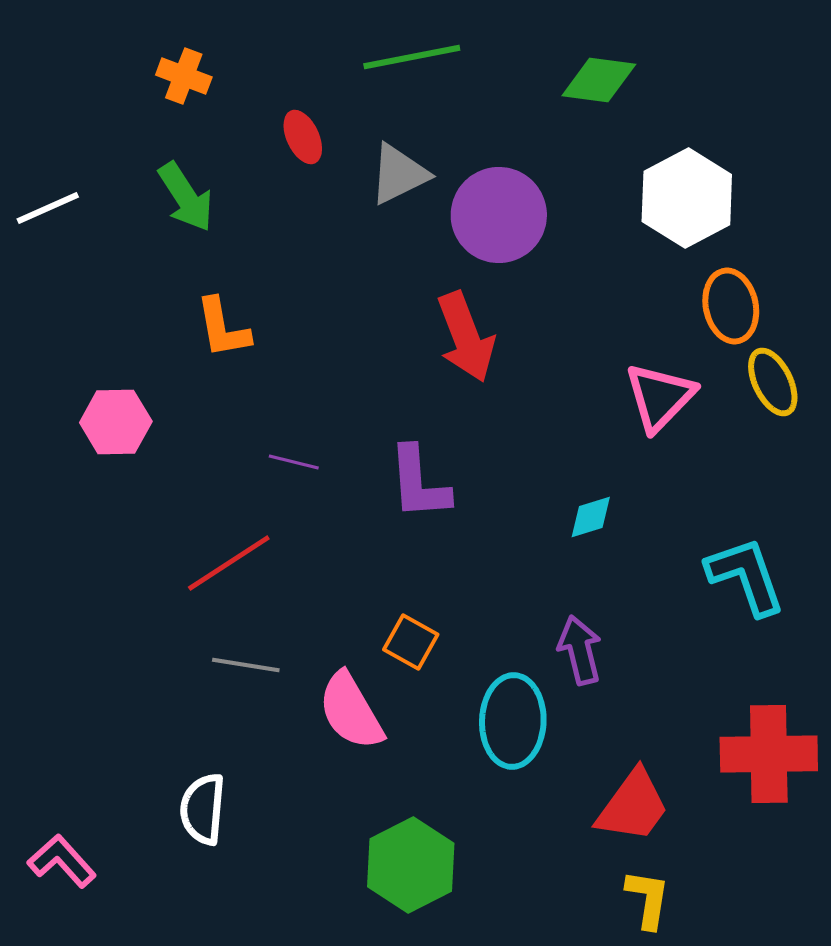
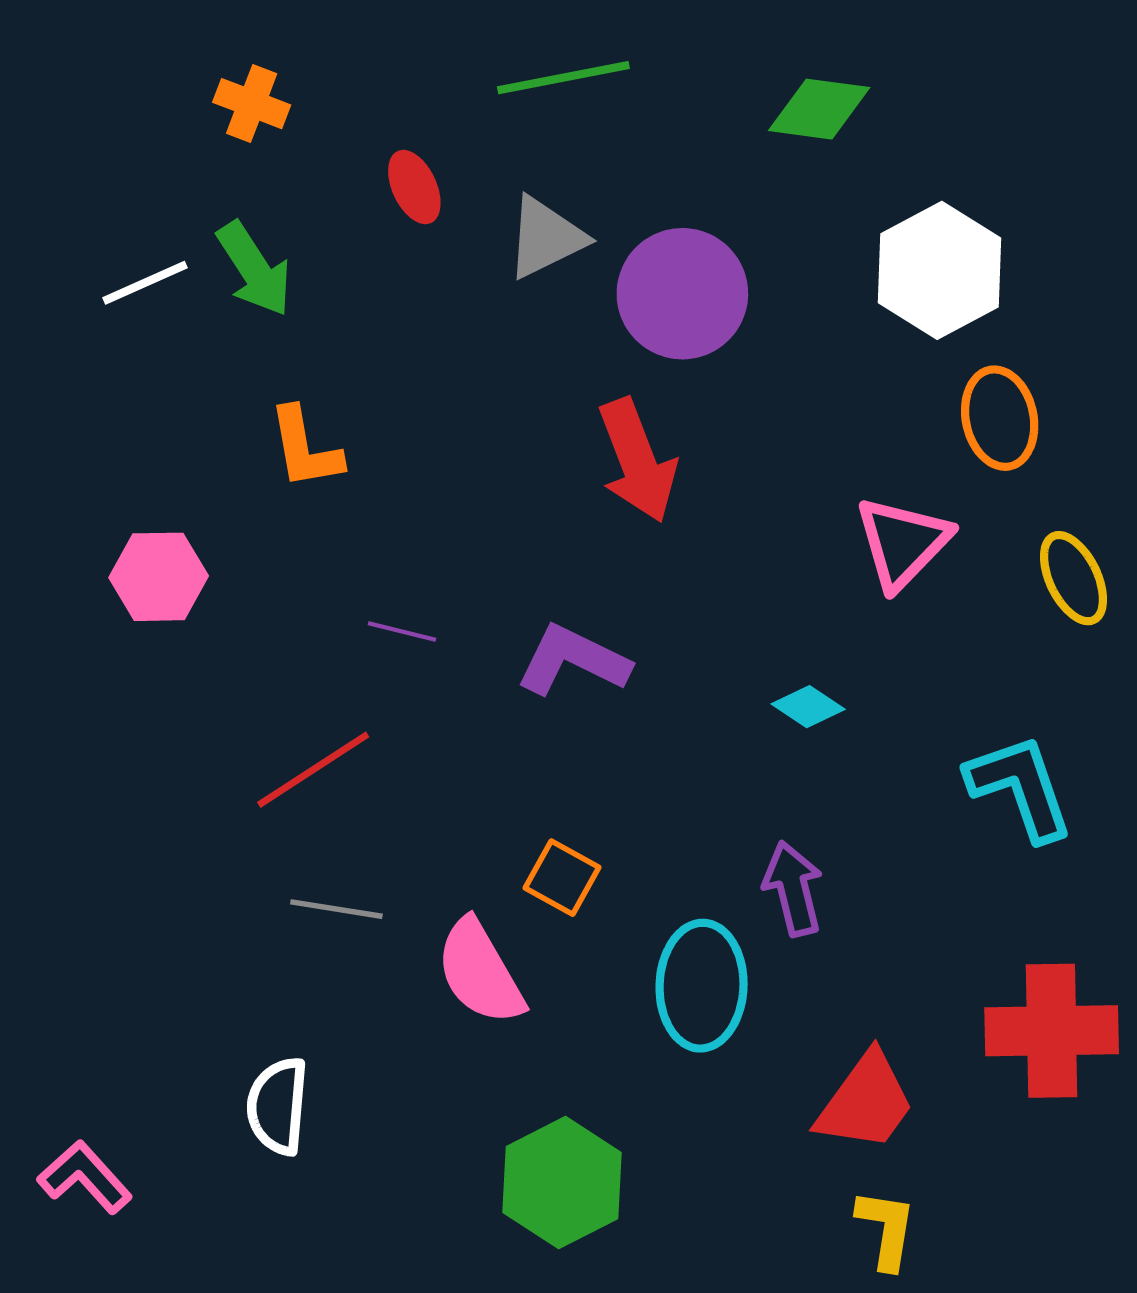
white line: (48, 208) -> (145, 283), moved
yellow ellipse: (773, 382) -> (1073, 578), moved
purple L-shape: (419, 483) -> (573, 660), turned 120
cyan diamond: (591, 517) -> (808, 707), turned 51

